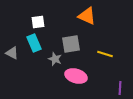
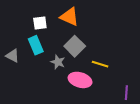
orange triangle: (87, 16) -> (69, 17), moved
gray square: (71, 44) -> (75, 46), turned -36
yellow line: (105, 54) -> (100, 64), moved

